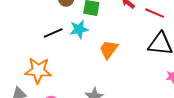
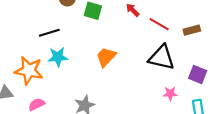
cyan star: (79, 29) -> (58, 57), moved

